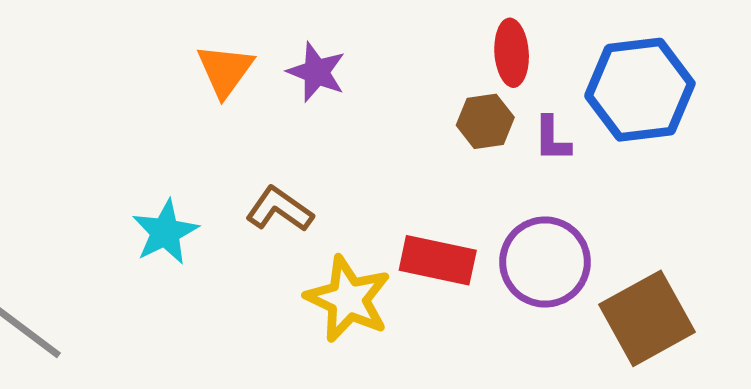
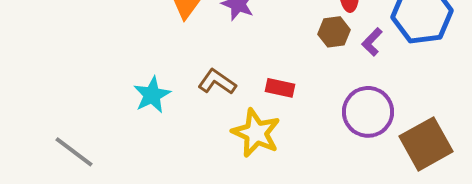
purple L-shape: (552, 139) -> (372, 42), turned 44
red rectangle: (438, 260) -> (280, 88), moved, size x0.7

